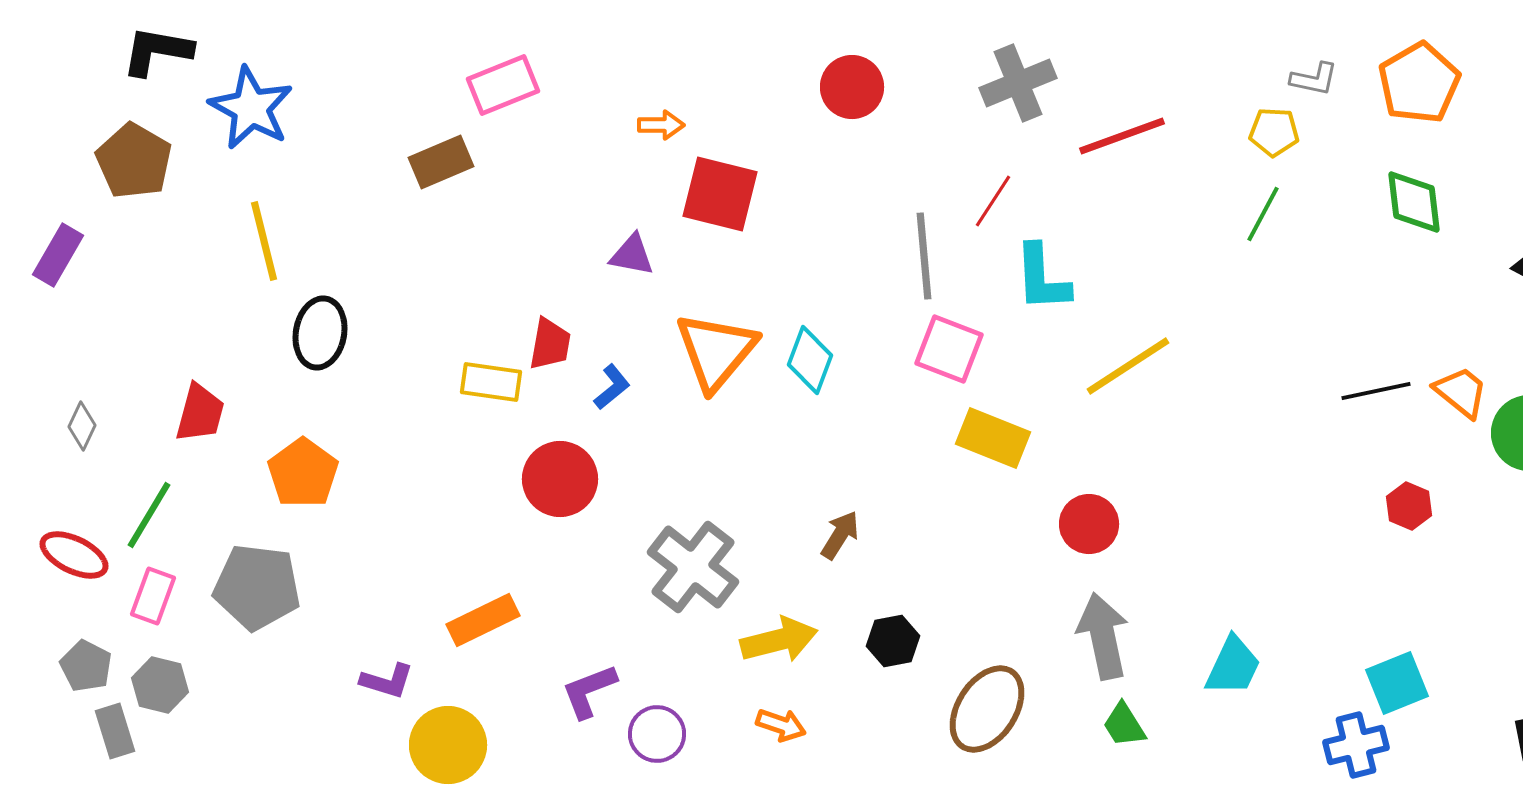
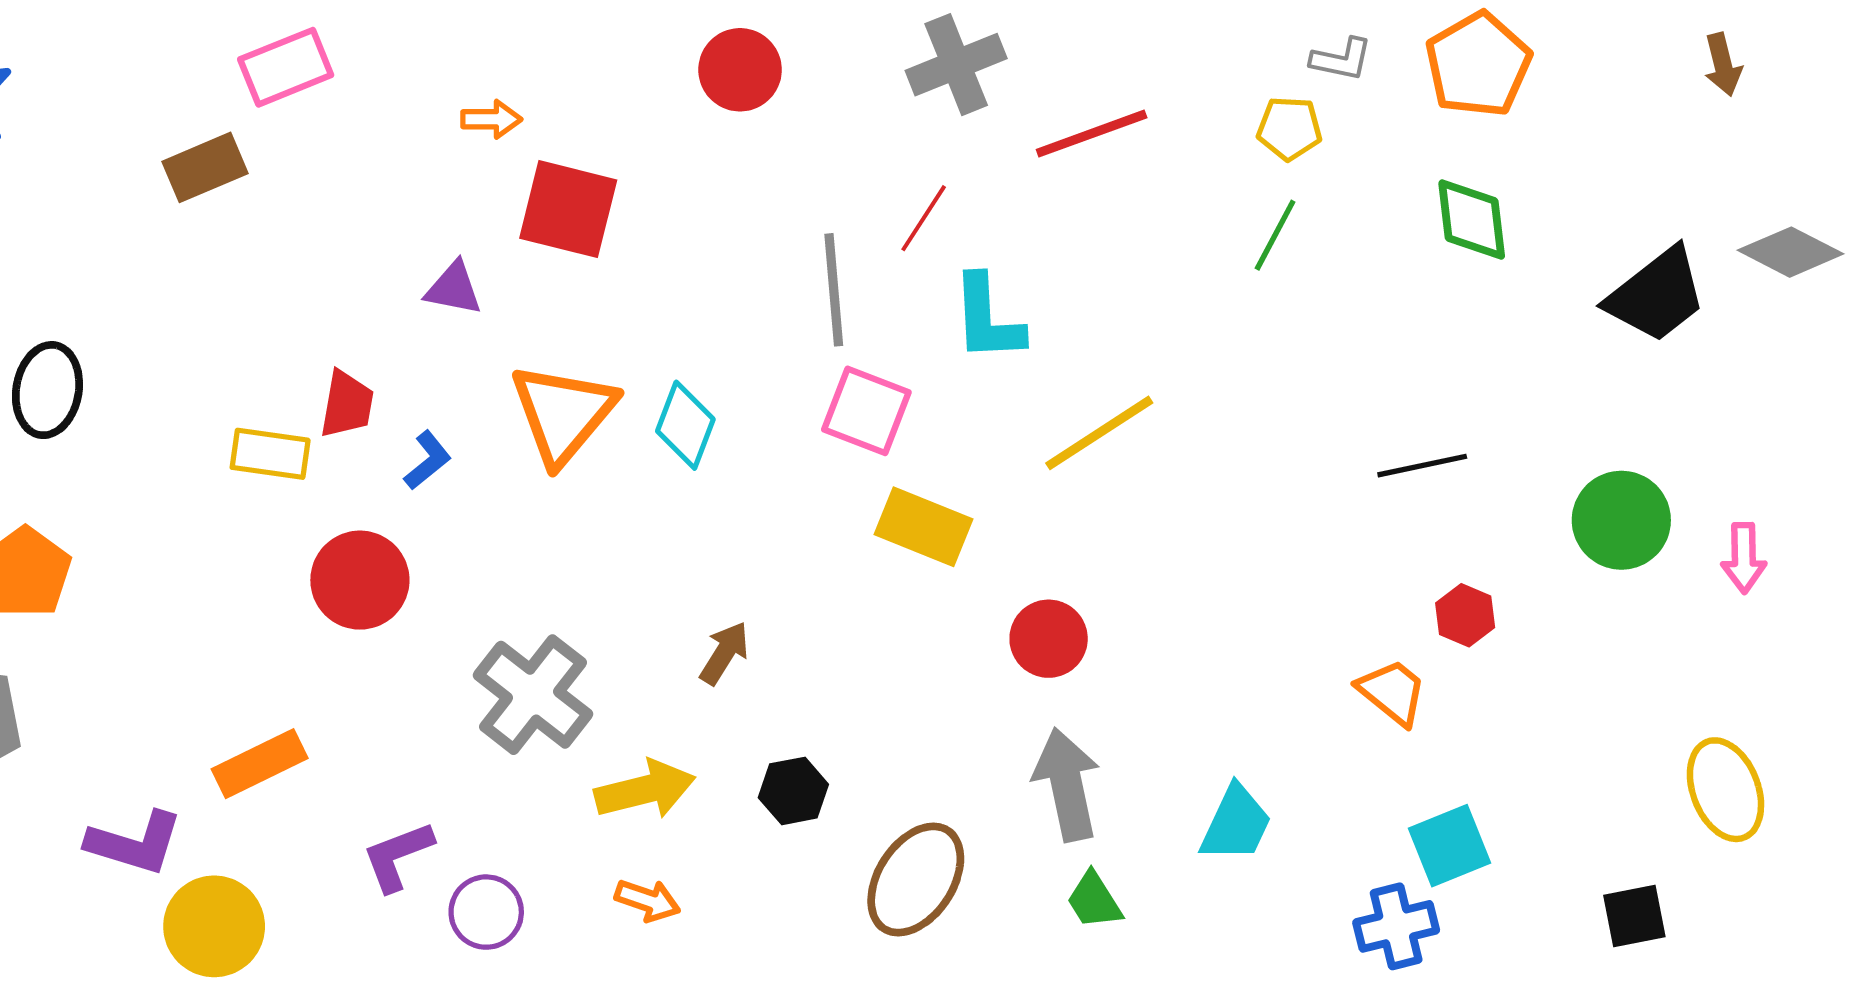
orange trapezoid: (1461, 392) -> (1392, 692), moved
purple L-shape: (387, 681) -> (135, 843), size x1.4

